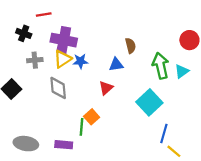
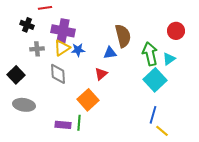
brown semicircle: (130, 46) -> (123, 36), size x1.6
cyan square: (149, 102) -> (155, 80), moved
orange square: (92, 117) -> (88, 100), size x1.5
green line: (82, 127) -> (79, 123), moved
gray ellipse: (26, 144) -> (24, 105), moved

